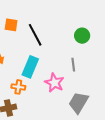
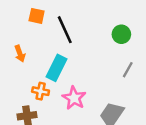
gray line: (73, 65) -> (128, 70), moved, turned 32
pink star: (54, 83) -> (74, 98), moved

